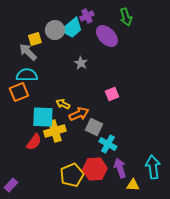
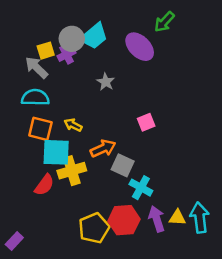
purple cross: (87, 16) -> (67, 54), moved
green arrow: (126, 17) -> (164, 22), turned 60
orange square: (19, 92) -> (40, 129), moved, turned 36
yellow arrow: (63, 104) -> (73, 125), moved
yellow triangle: (133, 185) -> (177, 218), moved

